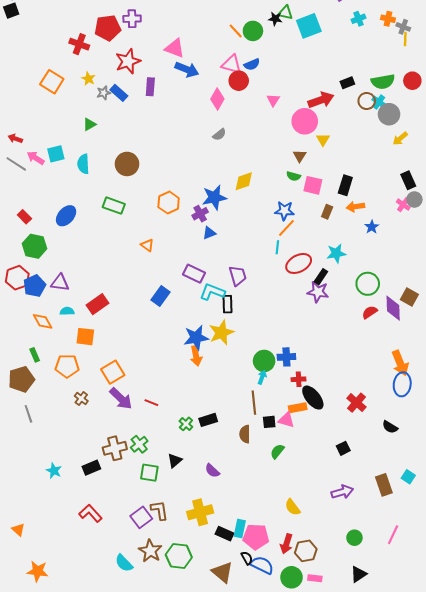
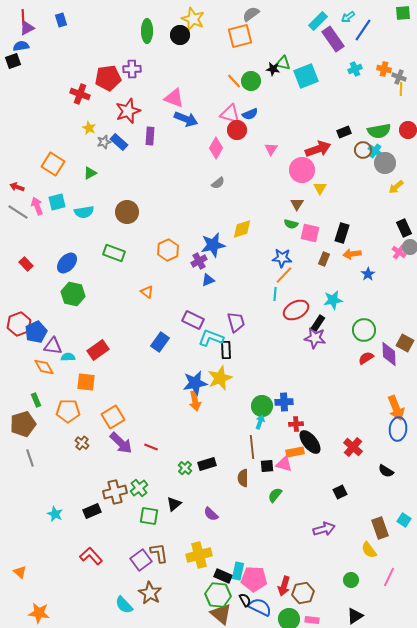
orange square: (52, 82) -> (53, 164), moved
pink arrow: (36, 158) -> (37, 206), turned 36
cyan semicircle: (83, 164) -> (84, 212), turned -96
green hexagon: (35, 246) -> (73, 294), moved
purple triangle: (60, 283) -> (53, 346), moved
purple arrow: (342, 492) -> (324, 529), moved
yellow semicircle: (293, 507) -> (369, 550), moved
green hexagon: (179, 556) -> (218, 595), moved

